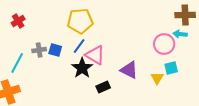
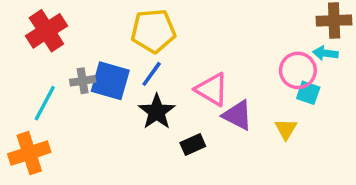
red cross: (18, 21) -> (46, 31), size x1.6
blue square: (55, 50) -> (110, 81), size x1.6
pink triangle: (95, 55) -> (212, 89), moved
cyan square: (171, 68) -> (308, 93), moved, turned 32

